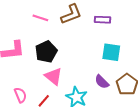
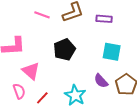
black pentagon: (46, 52) -> (65, 49), moved
pink triangle: (53, 76) -> (31, 71), moved

